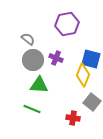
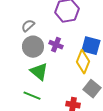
gray semicircle: (28, 39) -> (28, 26), turned -80
green triangle: (39, 85) -> (39, 72), turned 36

